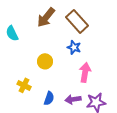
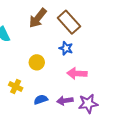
pink arrow: (85, 72) -> (77, 73), turned -96
blue semicircle: (49, 98) -> (41, 100), turned -128

